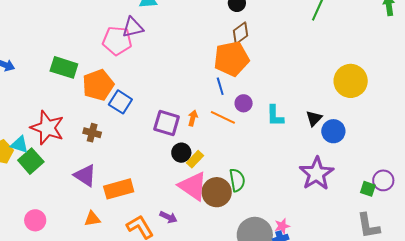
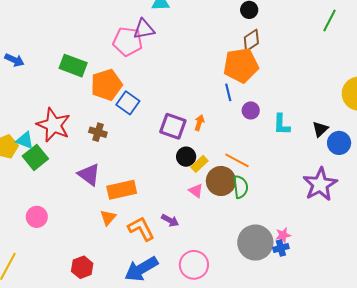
orange line: (223, 117) -> (237, 160), moved
pink triangle: (193, 186) -> (196, 191), size x0.5
brown circle: (217, 192) -> (221, 181), moved
orange triangle: (92, 219) -> (108, 218), moved, turned -42

